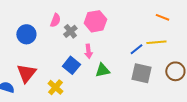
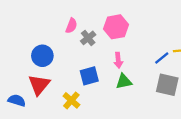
blue circle: (26, 34) -> (42, 56), moved
pink arrow: (88, 51) -> (118, 60), moved
blue square: (71, 65) -> (89, 76), turned 36

